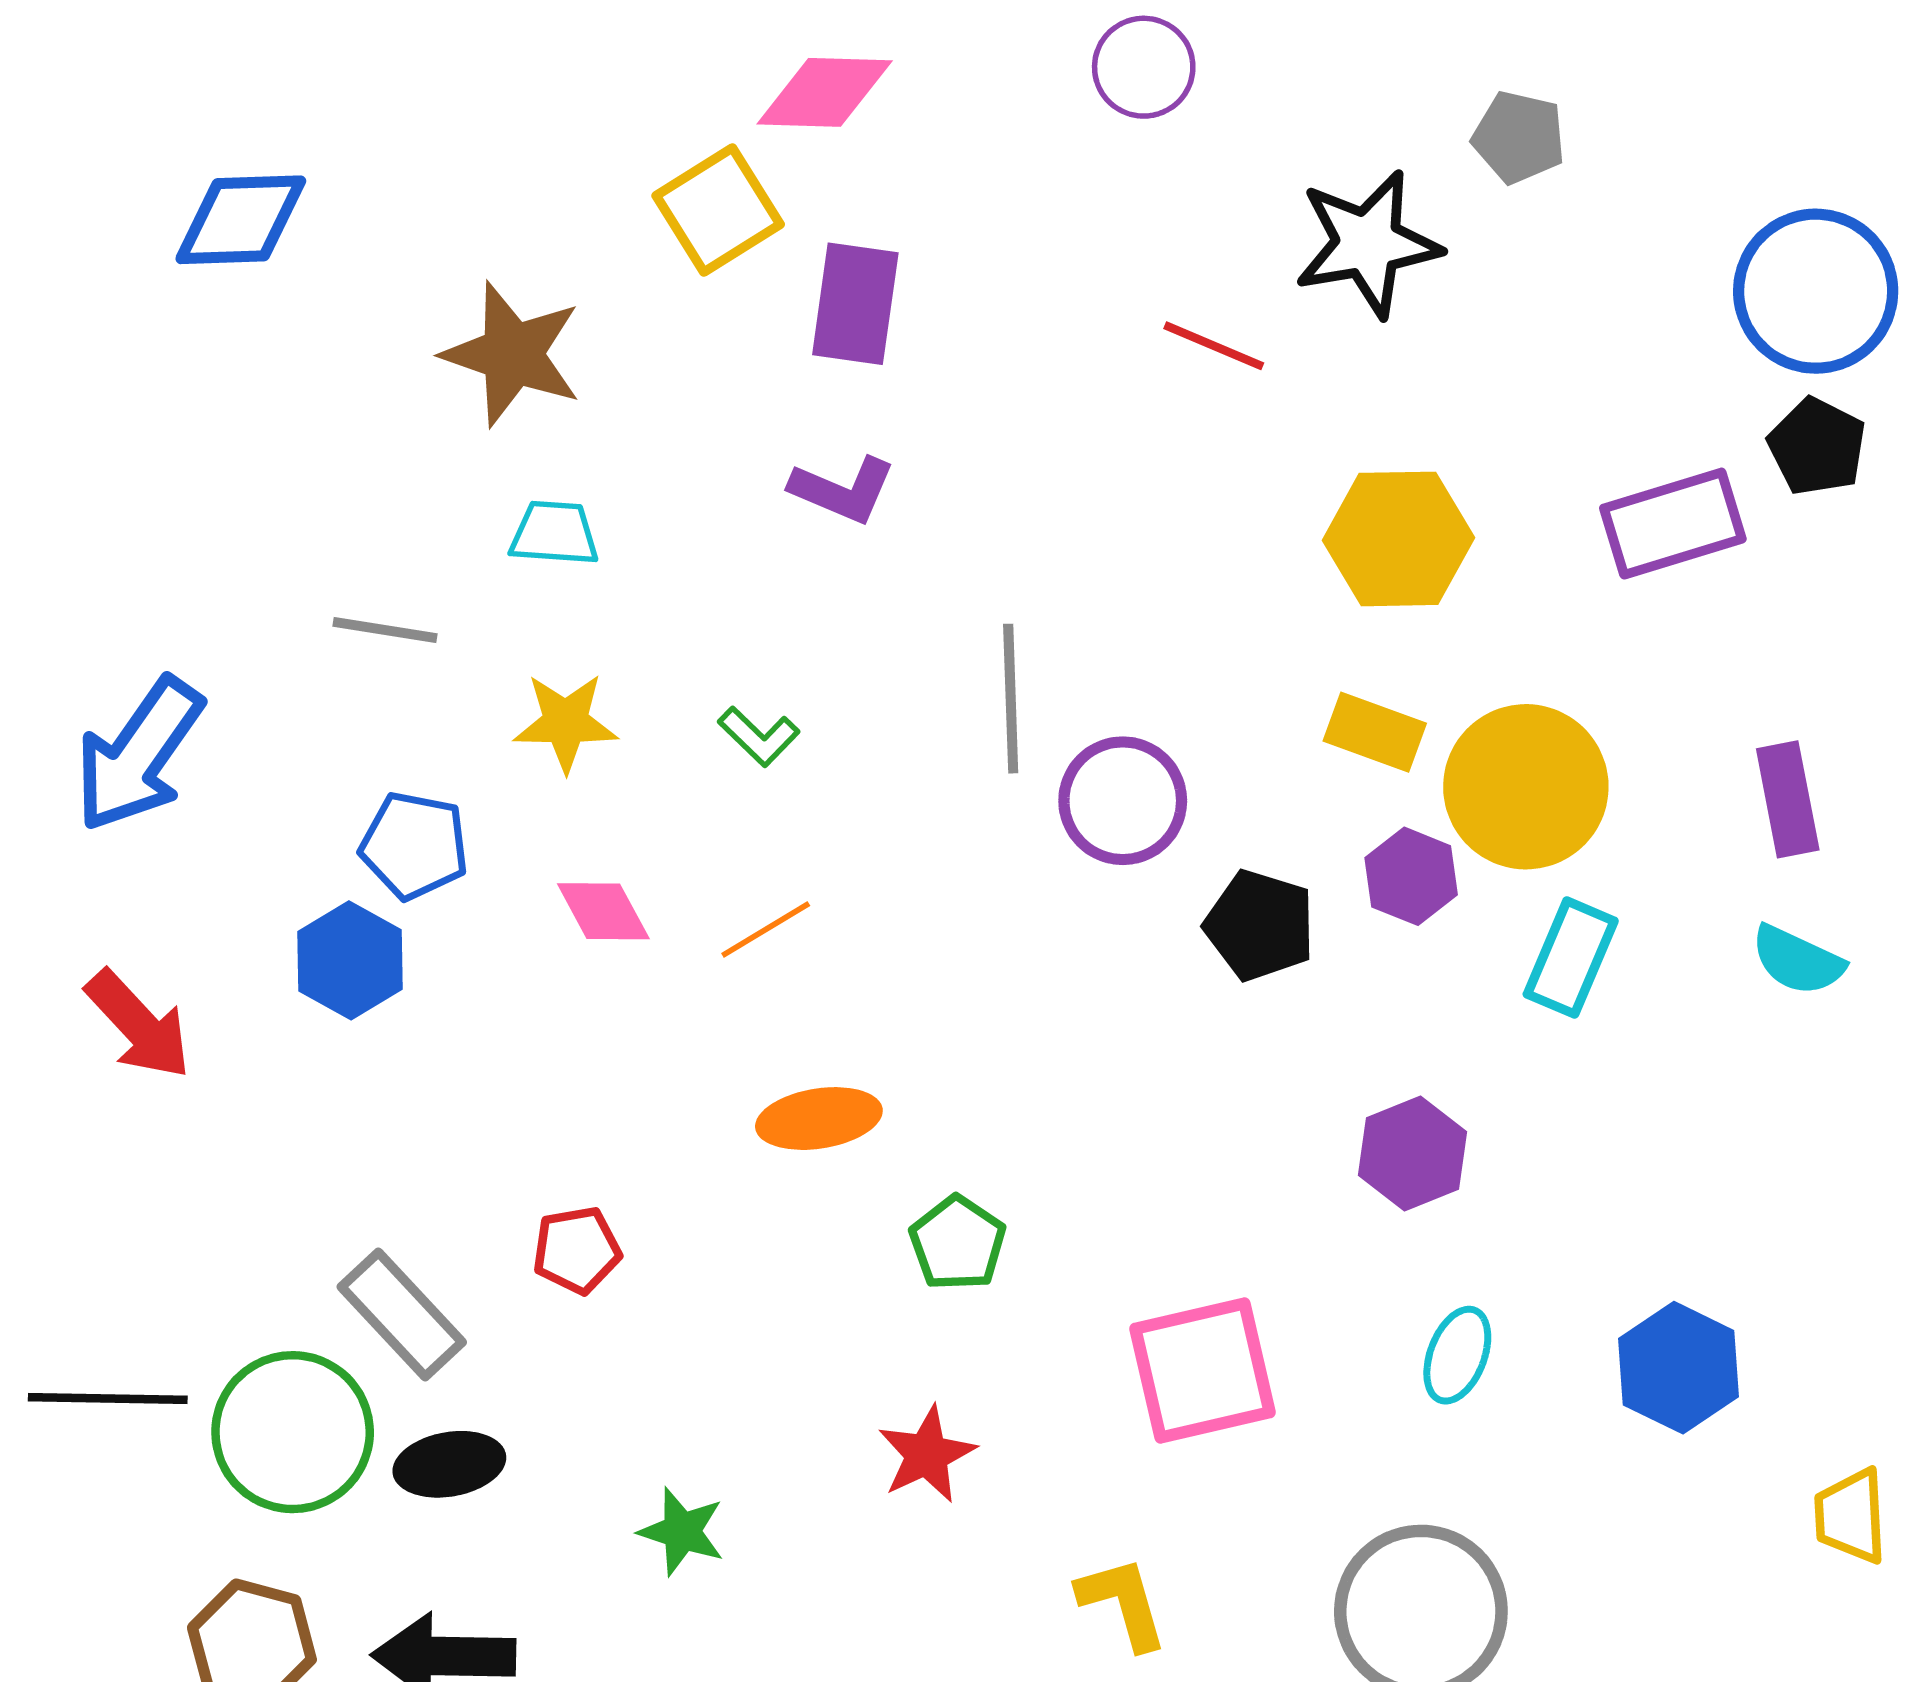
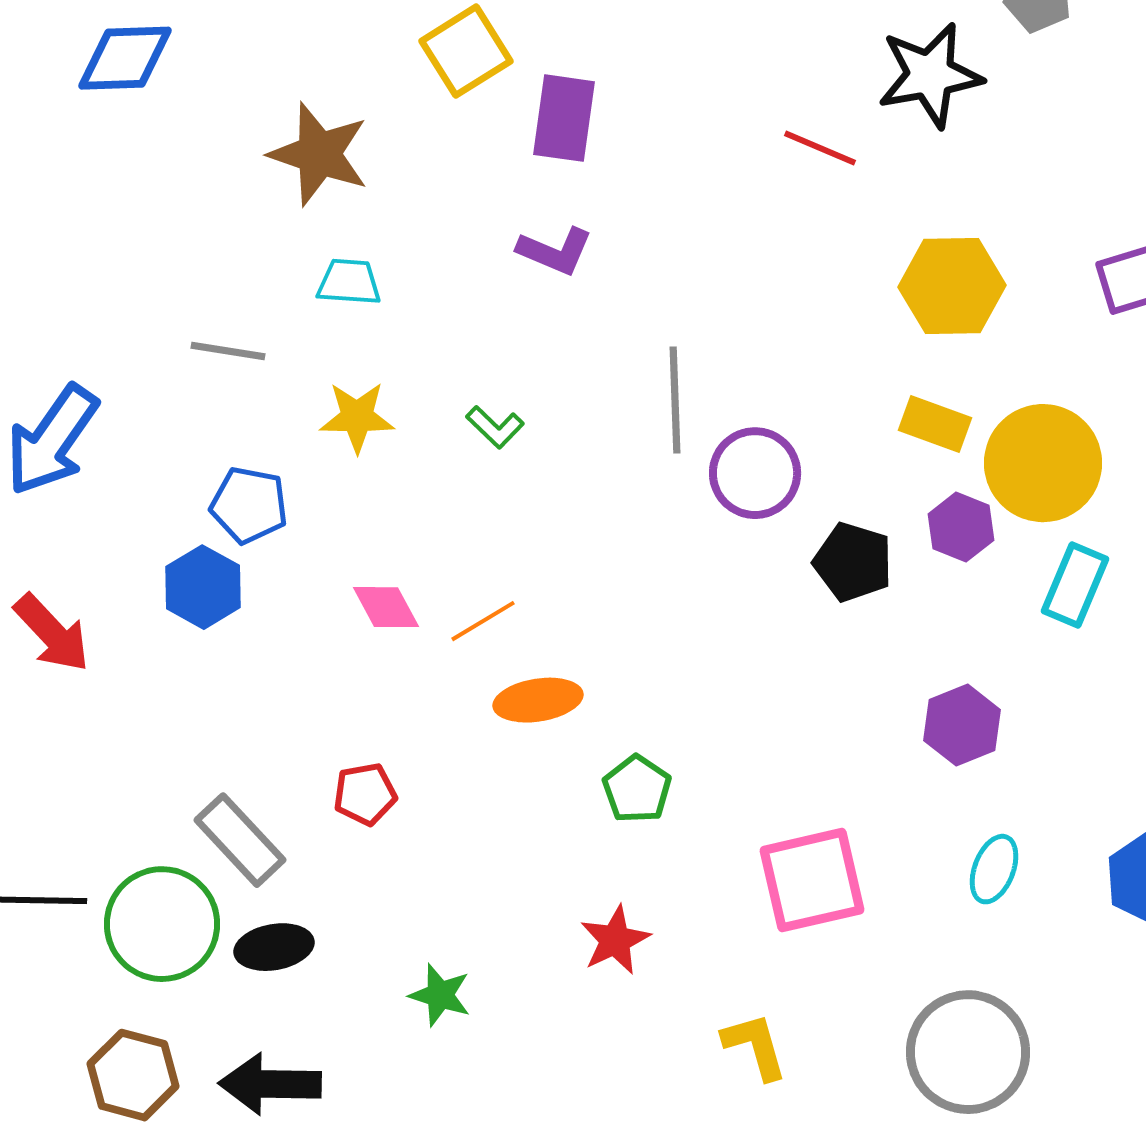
pink diamond: (603, 911) -> (386, 607), moved
orange line: (766, 930) -> (483, 621), moved

